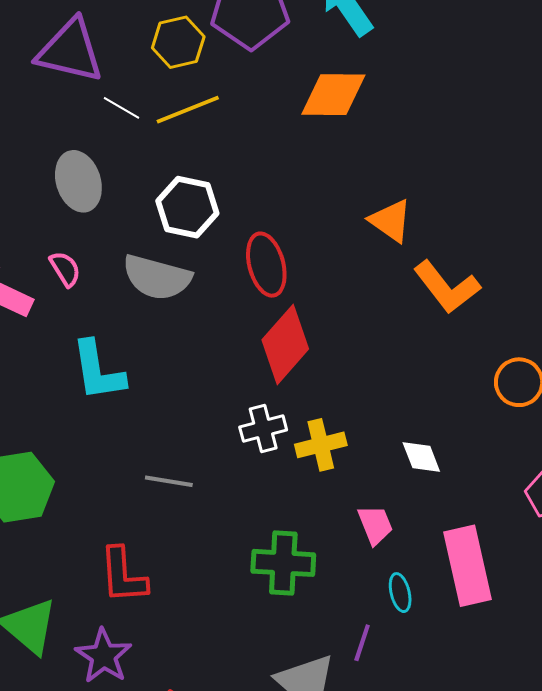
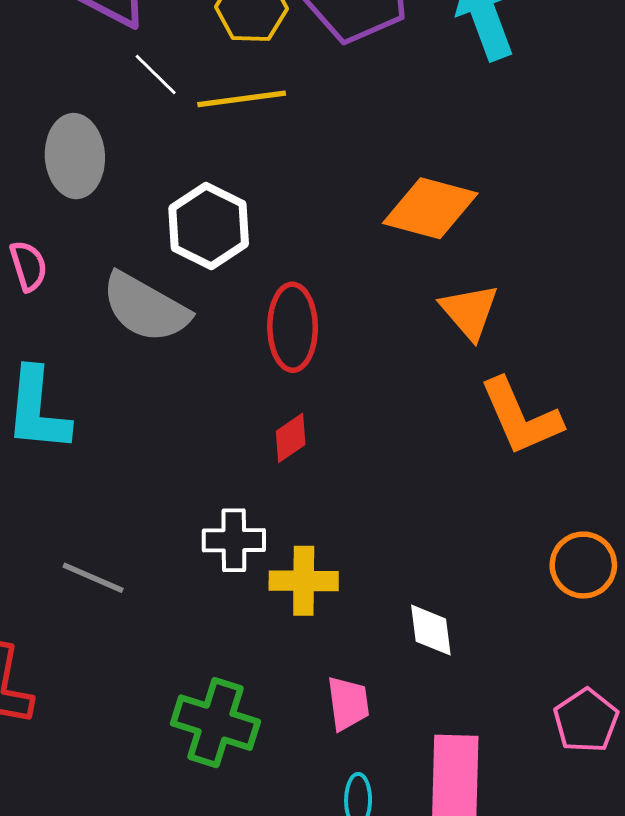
orange diamond: (333, 95) -> (430, 208), moved
red diamond: (285, 344) -> (291, 438), size x0.5

